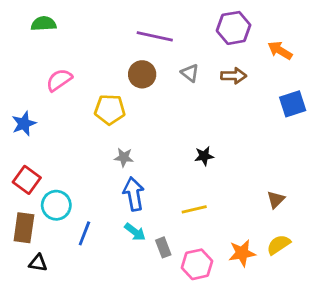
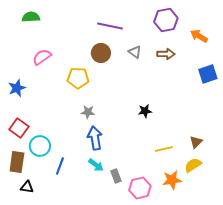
yellow line: (194, 209) -> (164, 149), moved
yellow semicircle: (279, 245) -> (193, 165), moved

